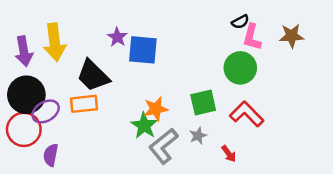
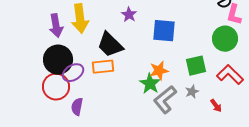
blue square: (143, 50) -> (164, 31), moved

